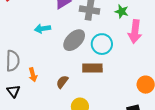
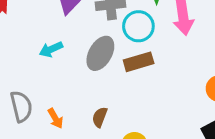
cyan circle: (102, 44) -> (138, 26), moved
brown rectangle: (92, 68) -> (139, 62), moved

